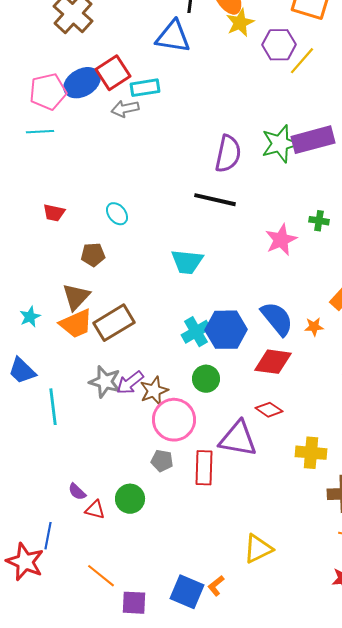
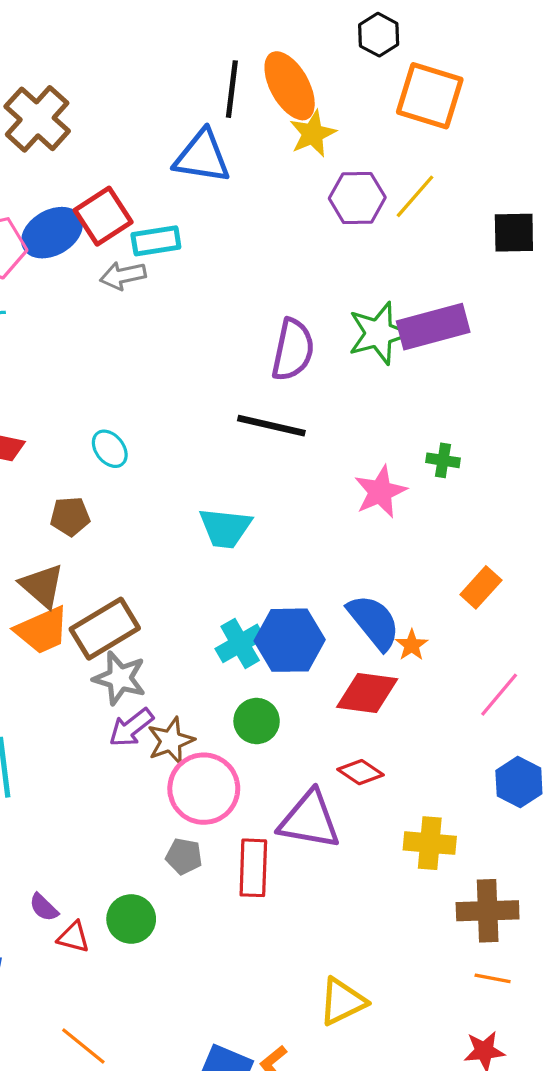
purple hexagon: (279, 45) -> (357, 198), moved
brown triangle: (76, 297) -> (42, 586), turned -32
orange star: (314, 327) -> (412, 645), moved, turned -30
gray star: (105, 382) -> (120, 678), moved

